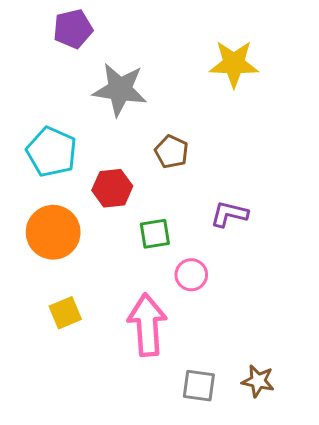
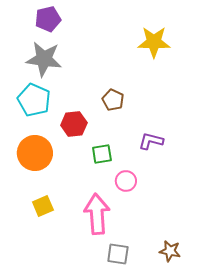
gray star: (120, 90) -> (44, 59), moved
gray square: (199, 386) -> (118, 254), moved

